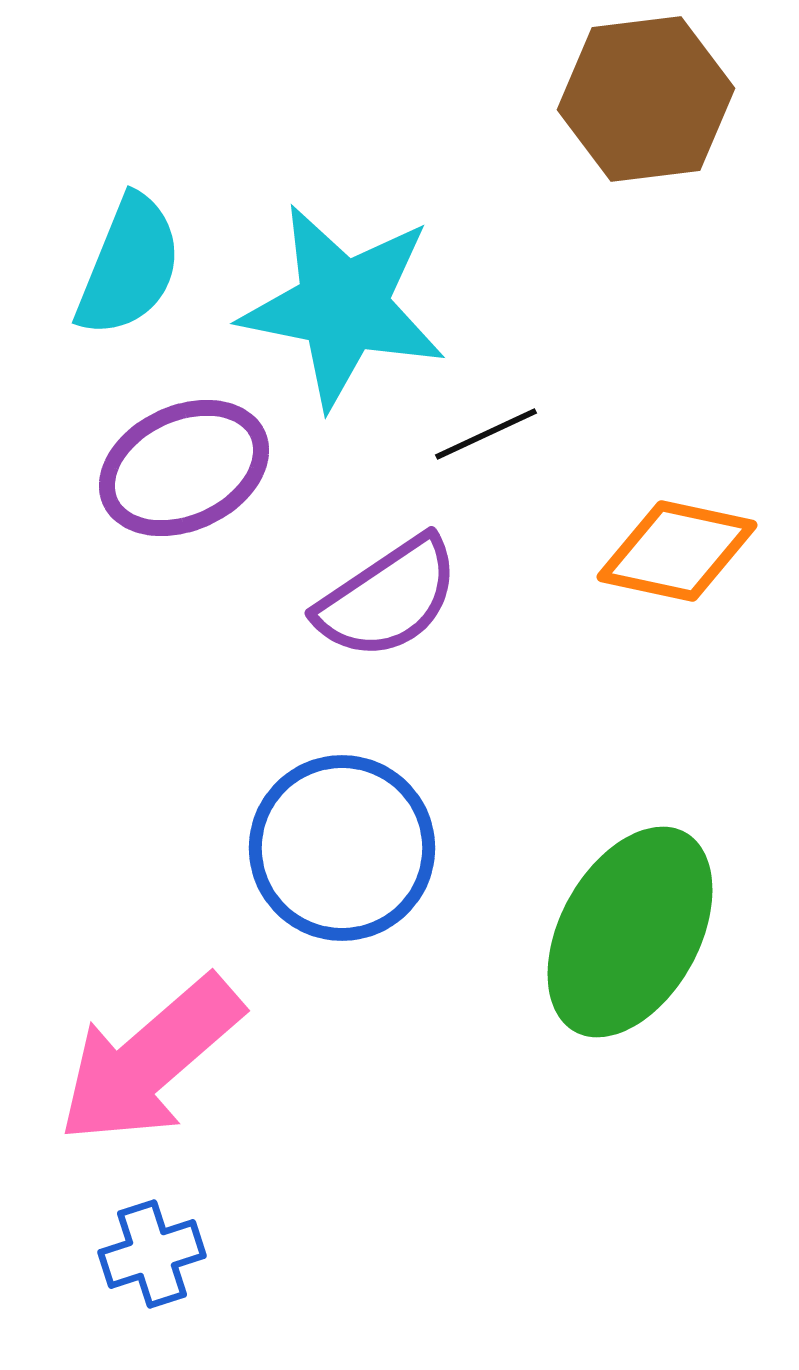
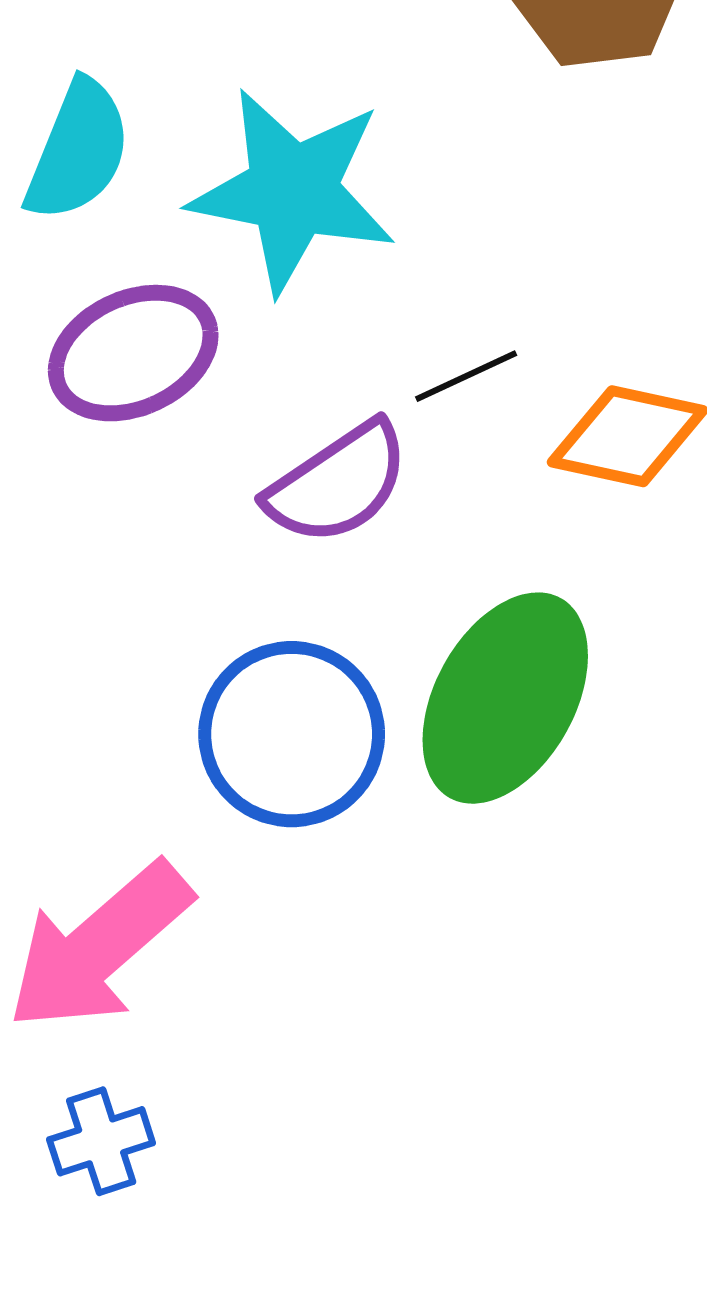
black line: (486, 434) -> (466, 376), moved
green ellipse: (630, 932) -> (505, 698), moved

